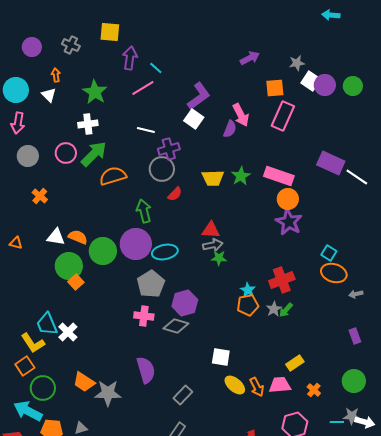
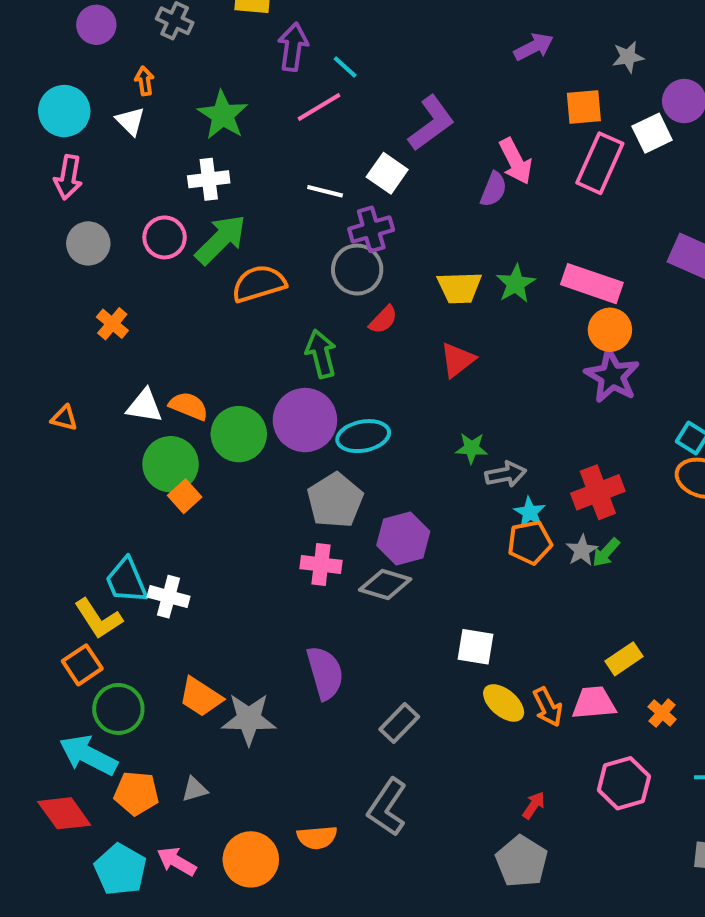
white square: (311, 81) -> (652, 133), moved, turned 30
white square: (194, 119) -> (387, 173), moved
red triangle: (211, 230) -> (457, 360), moved, turned -42
gray arrow: (213, 245) -> (506, 474), moved
white cross: (68, 332) -> (169, 597), turned -30

